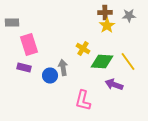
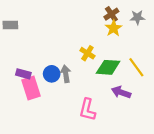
brown cross: (105, 12) -> (111, 14), turned -32
pink rectangle: (29, 44) -> (31, 88), moved
blue circle: (50, 76) -> (52, 74), moved

